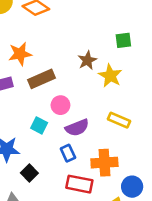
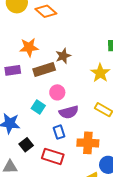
brown star: (87, 60) -> (63, 56), moved
red rectangle: (79, 184) -> (53, 156), moved

